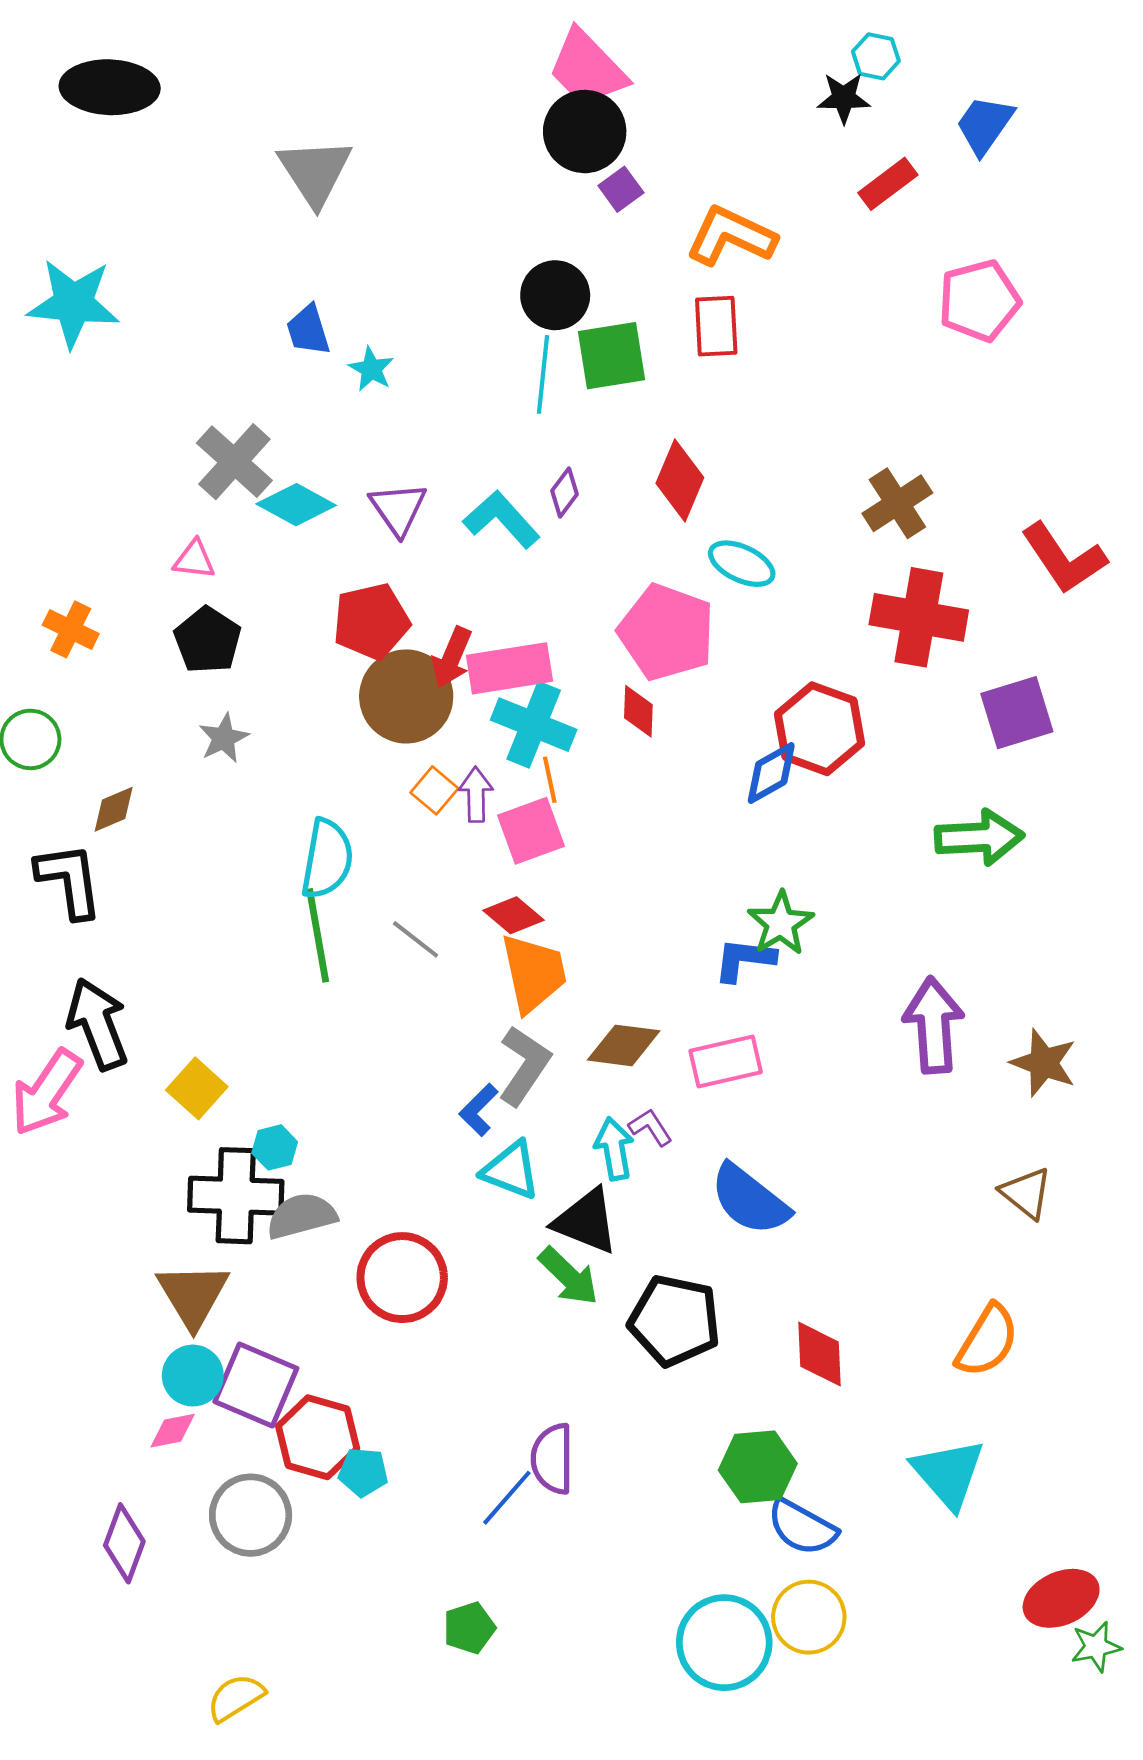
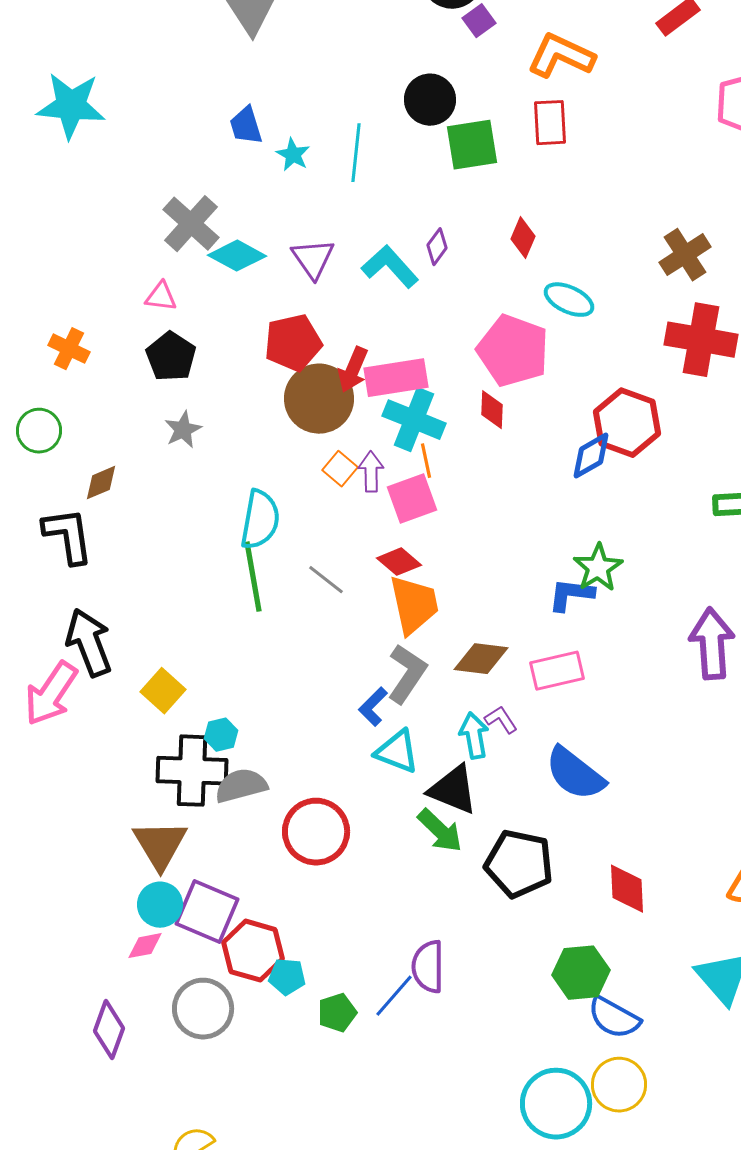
cyan line: (543, 374) -> (356, 153), moved
red diamond: (680, 480) -> (523, 238), size x0.7
green pentagon: (469, 1628) -> (337, 1013), moved

